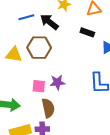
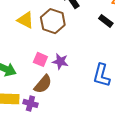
brown semicircle: (48, 108) -> (43, 84), turned 36

